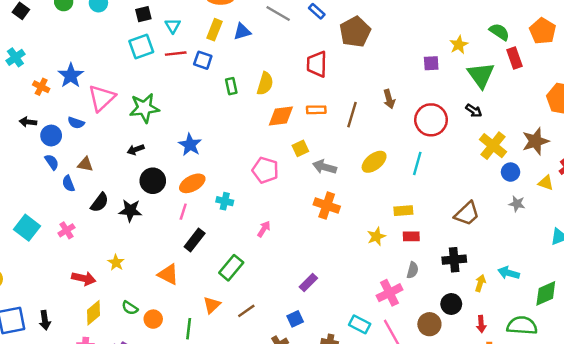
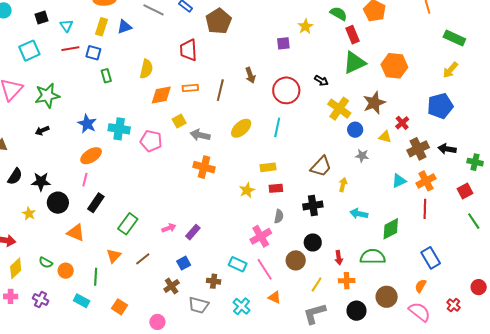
cyan square: (141, 46) -> (29, 51), moved
green triangle: (481, 75) -> (354, 63), moved, turned 45
green rectangle: (231, 86) -> (106, 76), moved
black circle: (153, 181) -> (58, 203), moved
cyan cross: (225, 201) -> (119, 129), moved, size x1.5
pink arrow: (264, 229) -> (169, 228), moved, turned 40
yellow star: (116, 262) -> (29, 214), moved
yellow arrow: (480, 283) -> (343, 185), moved

